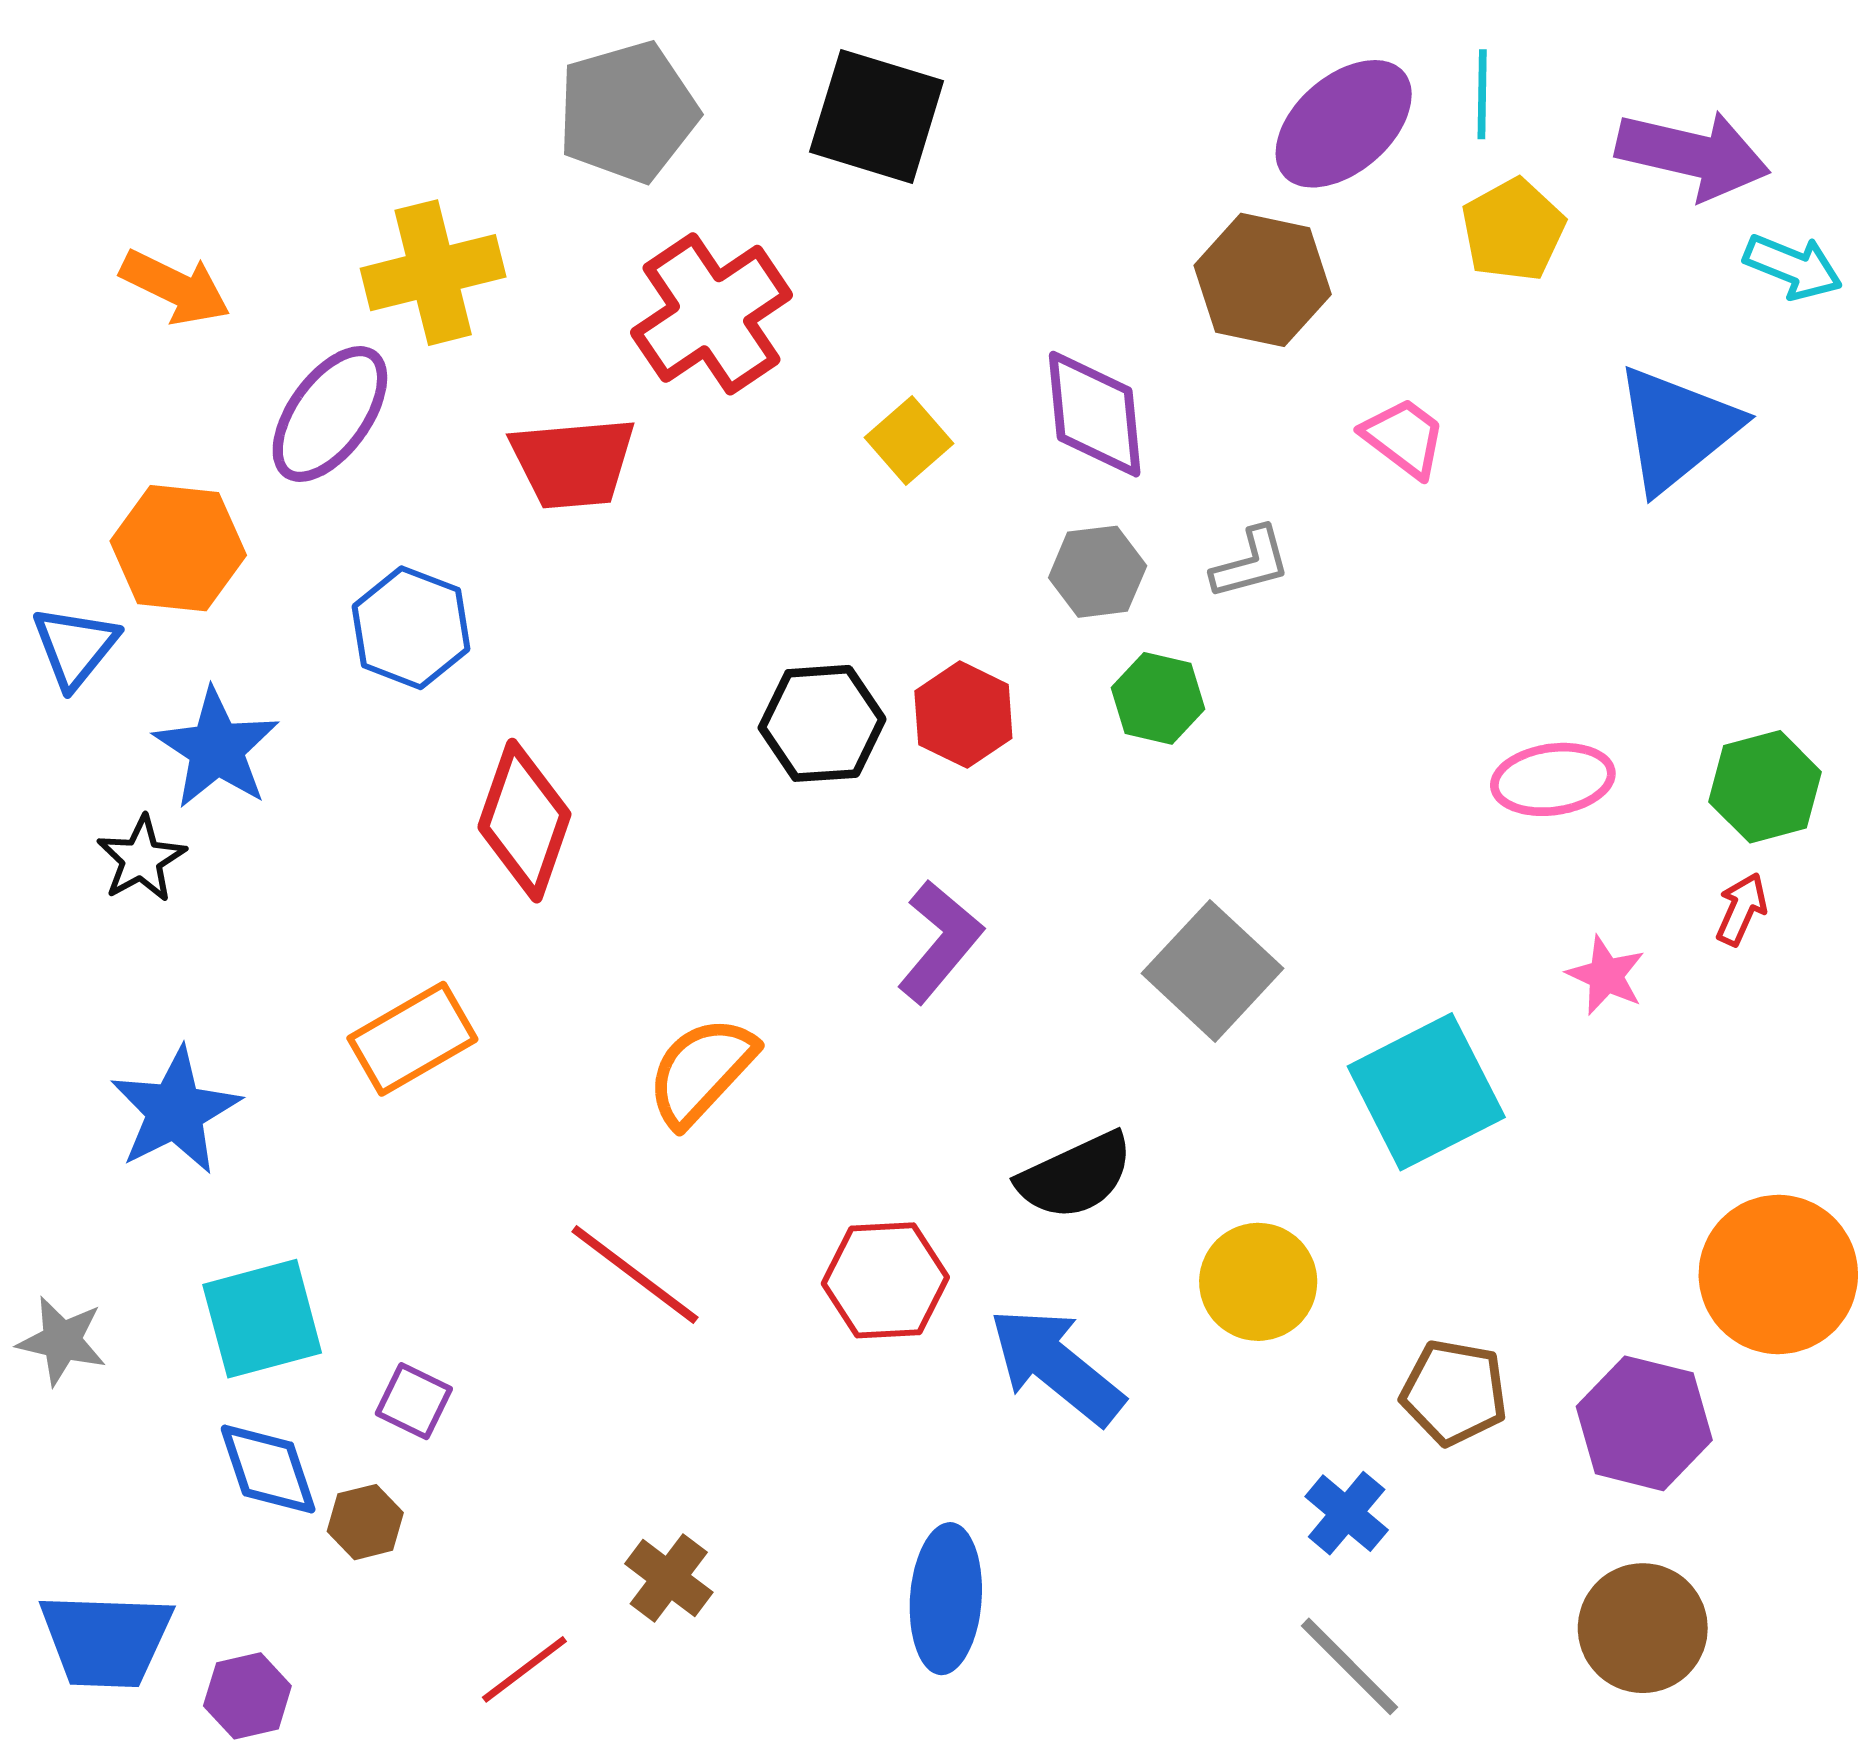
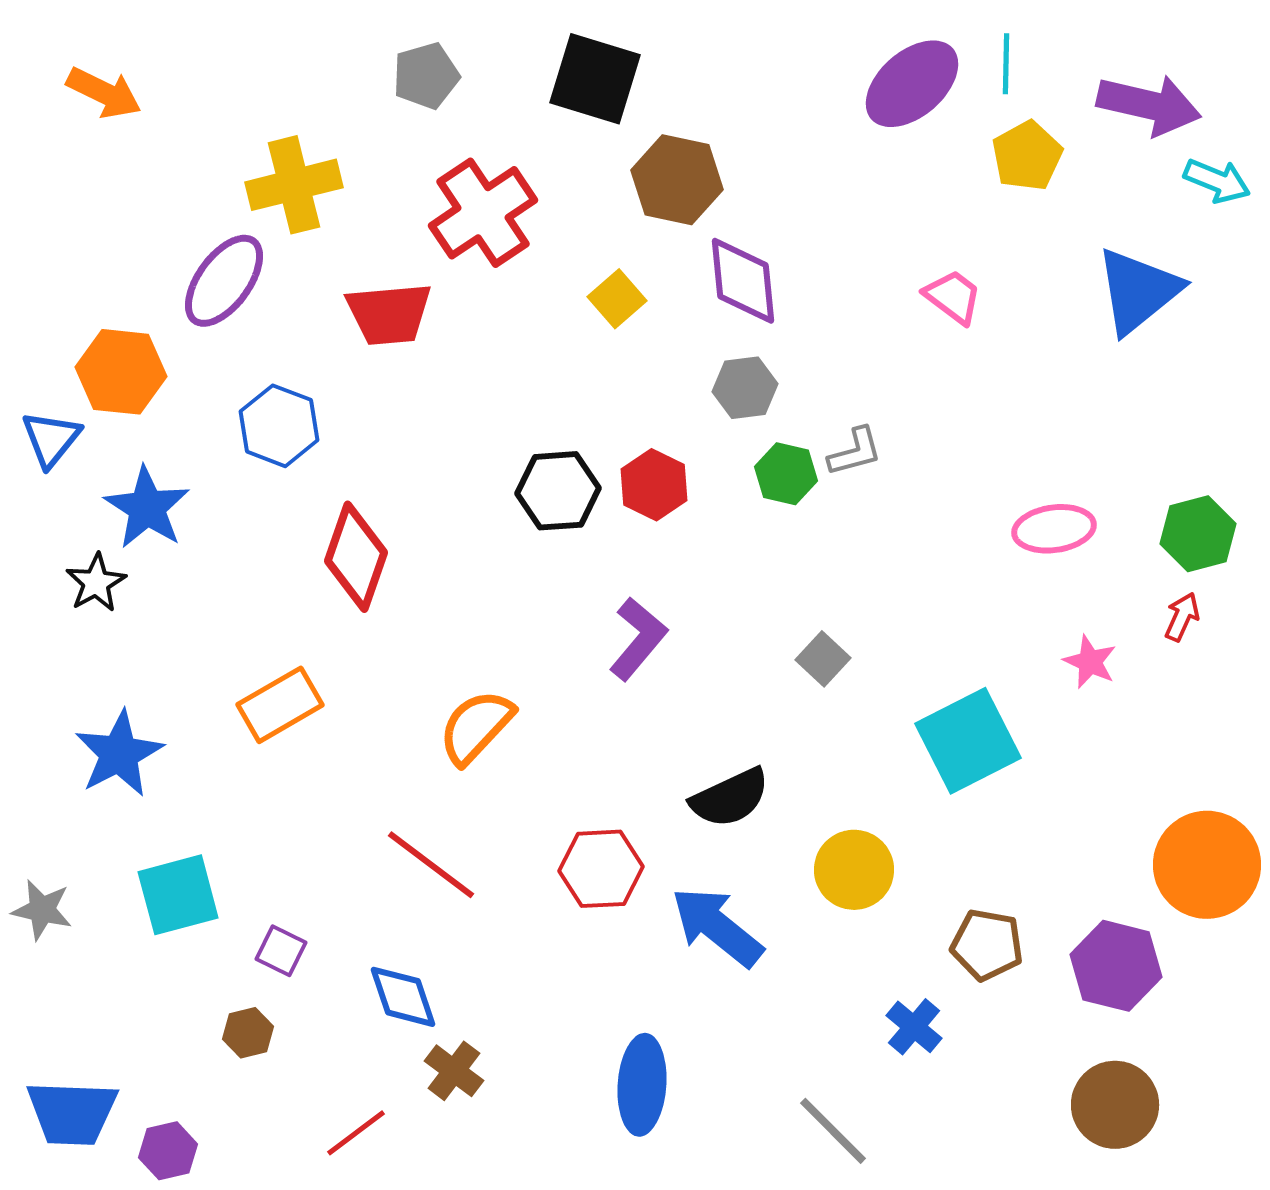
gray pentagon: (628, 112) -> (426, 76), size x0.7
brown hexagon: (1263, 280) -> (677, 180), moved
orange arrow: (175, 287) -> (104, 93), moved
gray L-shape: (1251, 563) -> (855, 452), moved
gray square: (1212, 971) -> (823, 659), size x0.6
blue diamond: (268, 1469) -> (403, 997), moved
gray line: (1350, 1666) -> (833, 1131), moved

